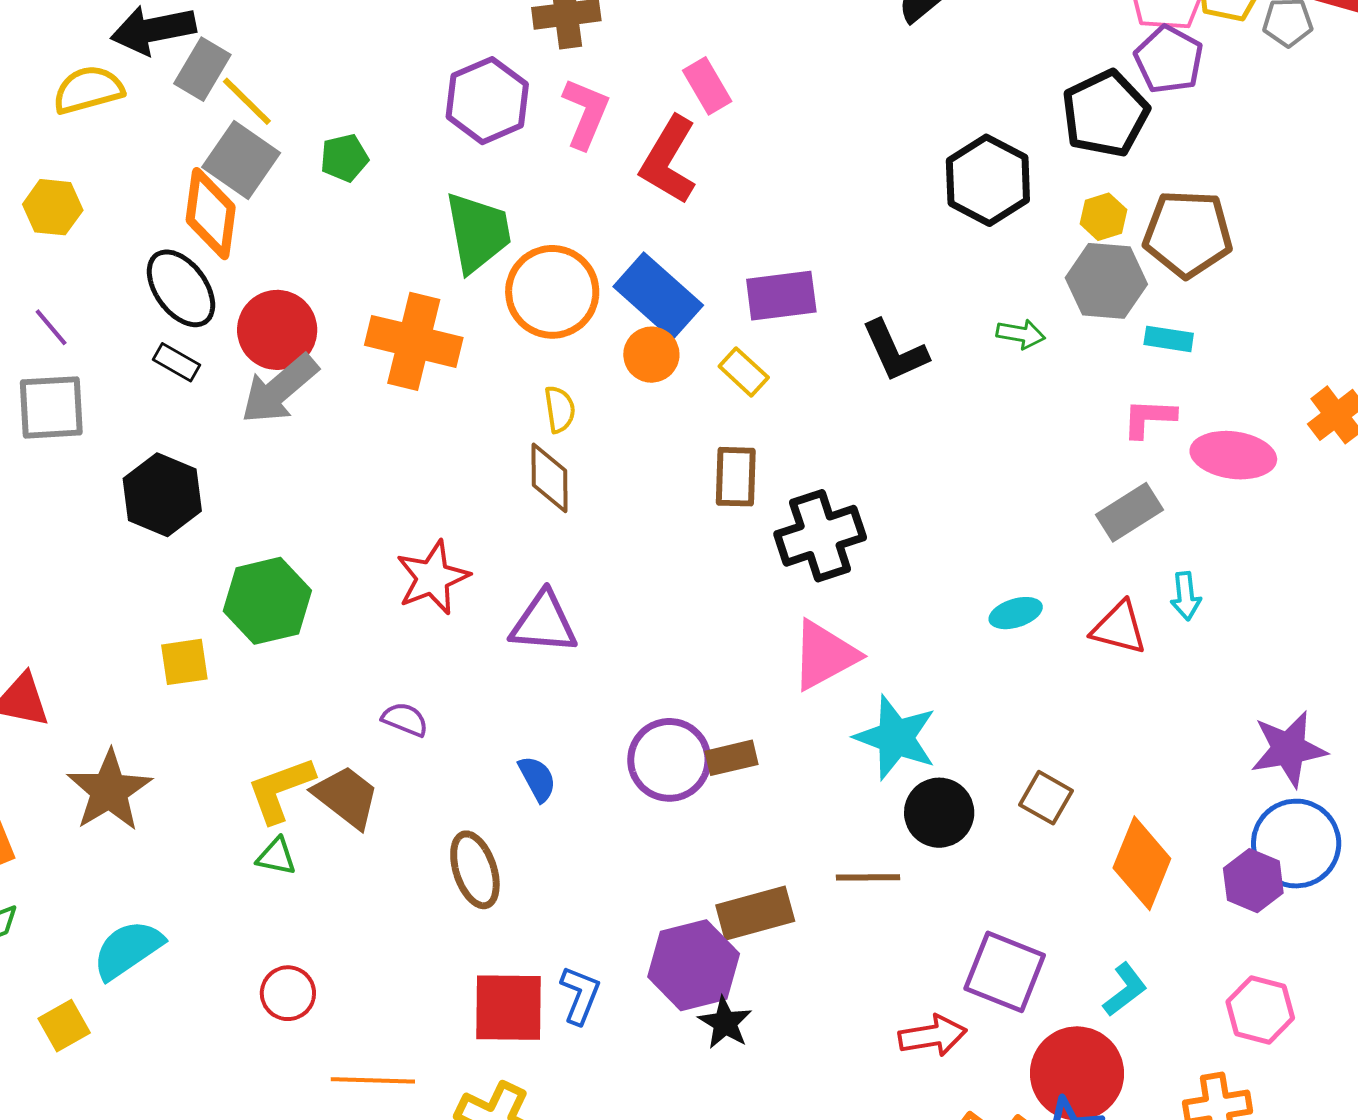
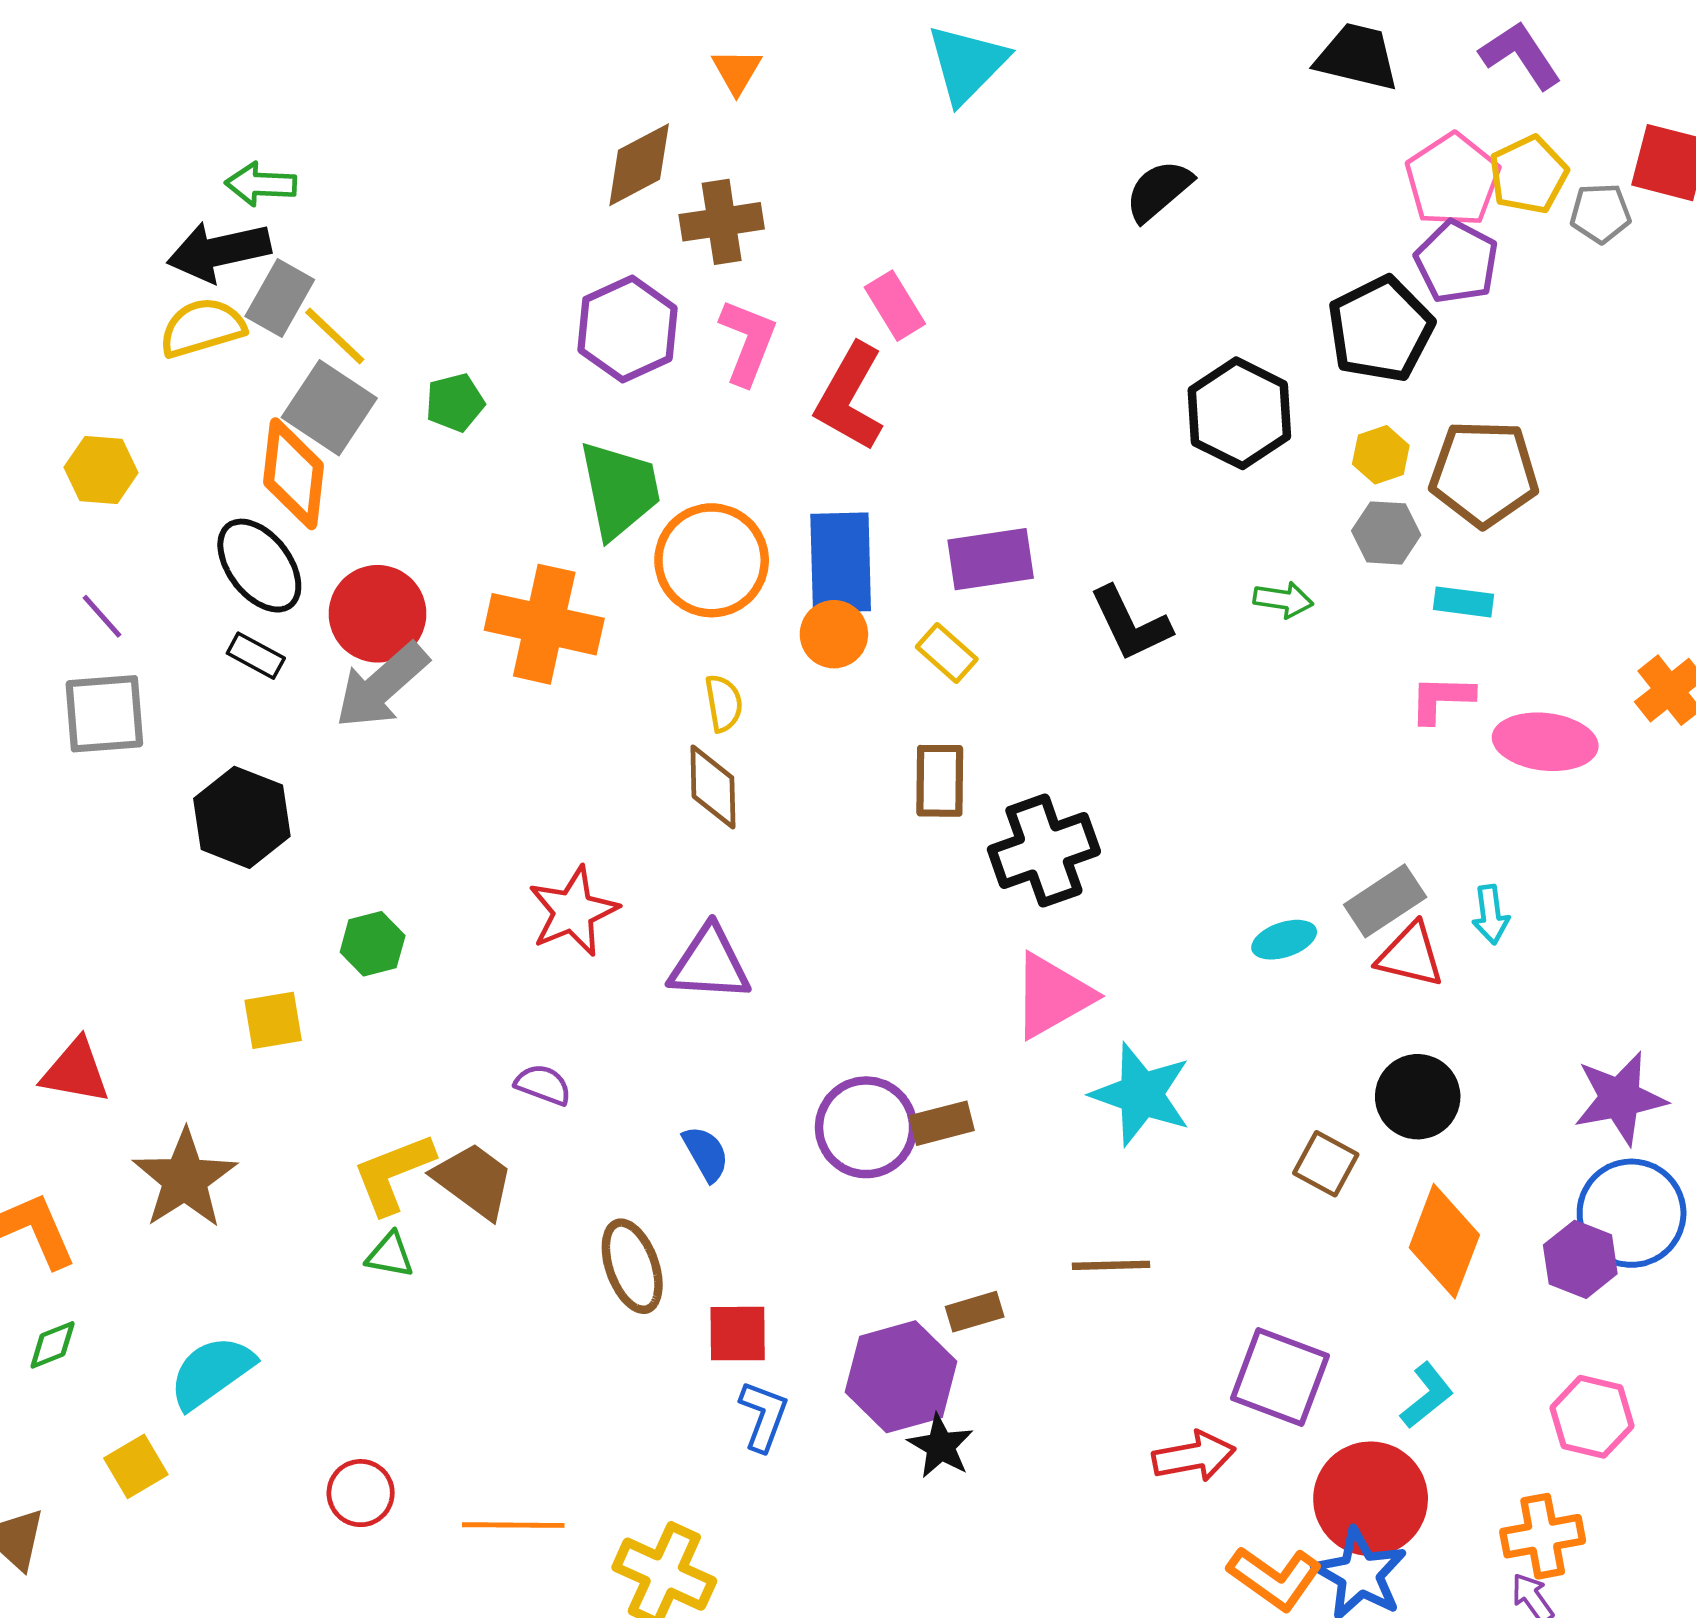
yellow semicircle: (88, 90) -> (202, 328), moved
gray hexagon: (1106, 281) -> (1386, 533), size x0.7
blue rectangle: (658, 296) -> (841, 562), turned 48
gray rectangle: (1129, 512) -> (1385, 901), moved
green hexagon: (267, 601) -> (373, 944), size x0.6
black circle: (939, 813) -> (1418, 1097), moved
brown rectangle: (755, 913) -> (975, 1312), size x0.6
red circle: (288, 993) -> (361, 1493), moved
red square: (508, 1008) -> (738, 1334), moved, size x0.7

